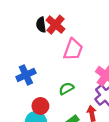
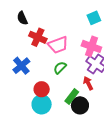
red cross: (56, 25) -> (38, 37), moved
pink trapezoid: (73, 49) -> (58, 45), moved, turned 65

